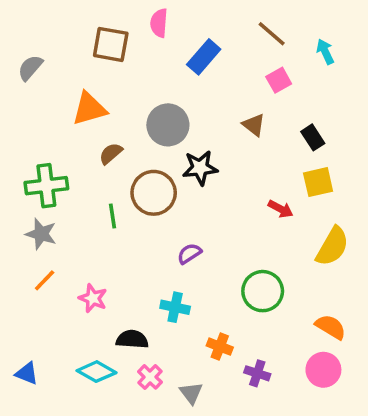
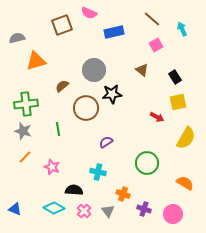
pink semicircle: (159, 23) -> (89, 13), turned -70
brown square: (111, 44) -> (62, 25), turned -30
blue rectangle: (204, 57) -> (114, 32), turned 36
gray semicircle: (30, 68) -> (17, 38), turned 35
orange triangle: (89, 109) -> (36, 61), moved
green line: (113, 216) -> (58, 129), moved
pink circle: (323, 370) -> (173, 214), moved
gray triangle: (191, 393) -> (108, 211), moved

